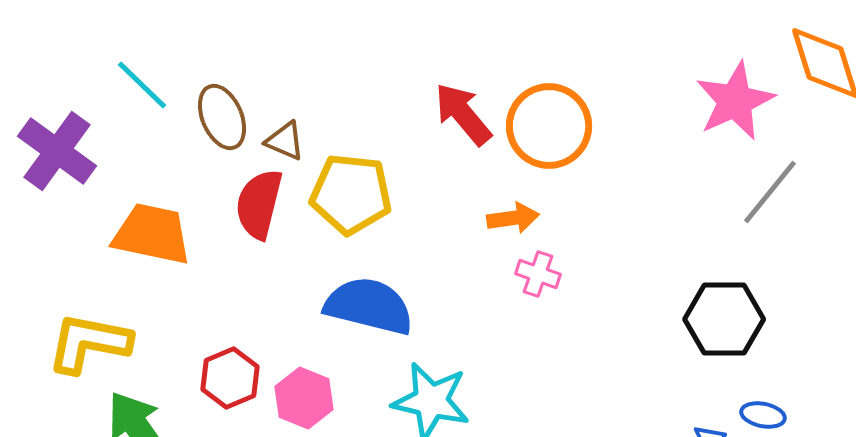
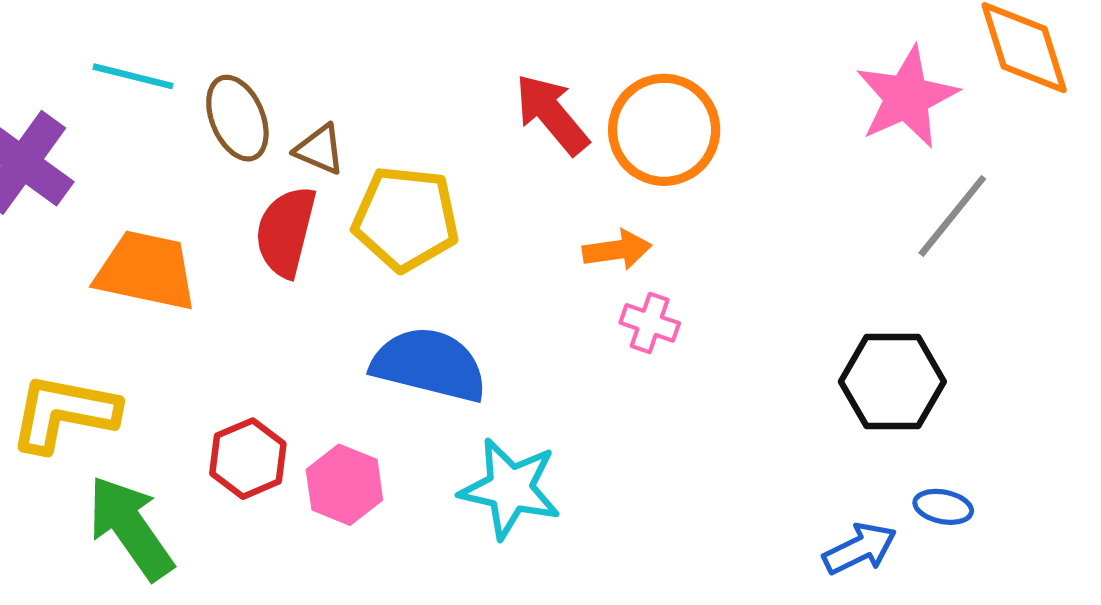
cyan line: (142, 85) -> (133, 76), turned -30

